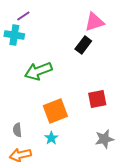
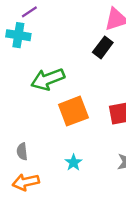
orange square: (55, 111) -> (73, 111), moved
cyan star: (51, 138) -> (73, 162), moved

